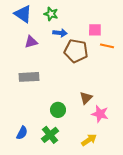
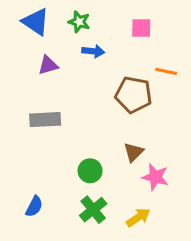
pink square: (95, 30) -> (141, 28), moved
brown pentagon: (76, 51) -> (134, 95), moved
green cross: (50, 135) -> (93, 210), moved

